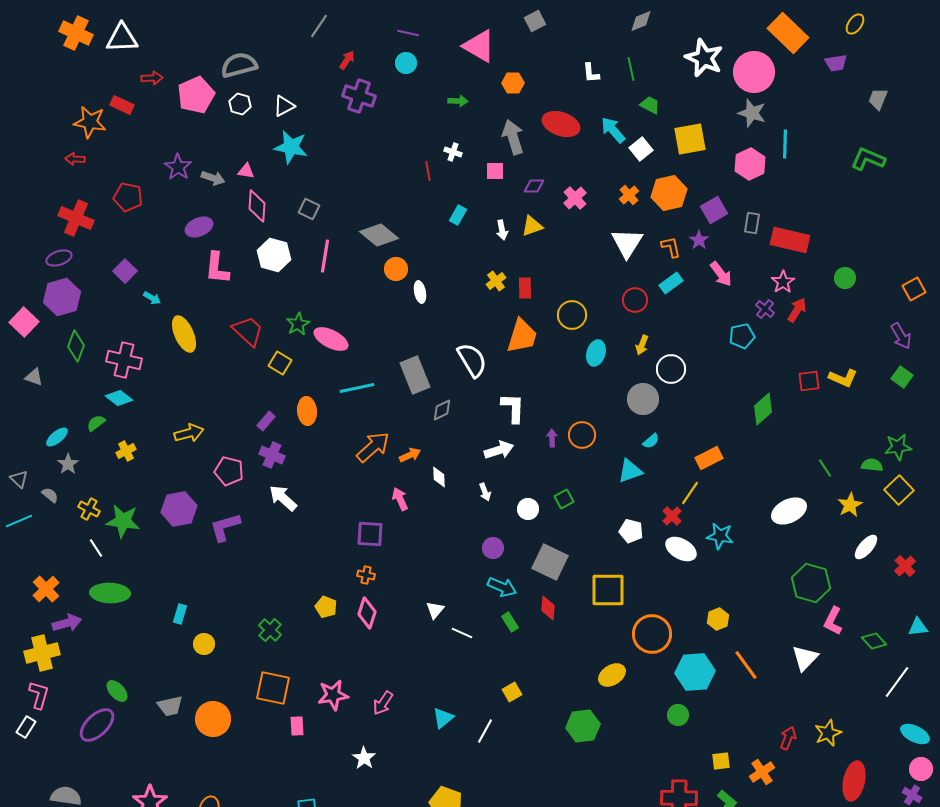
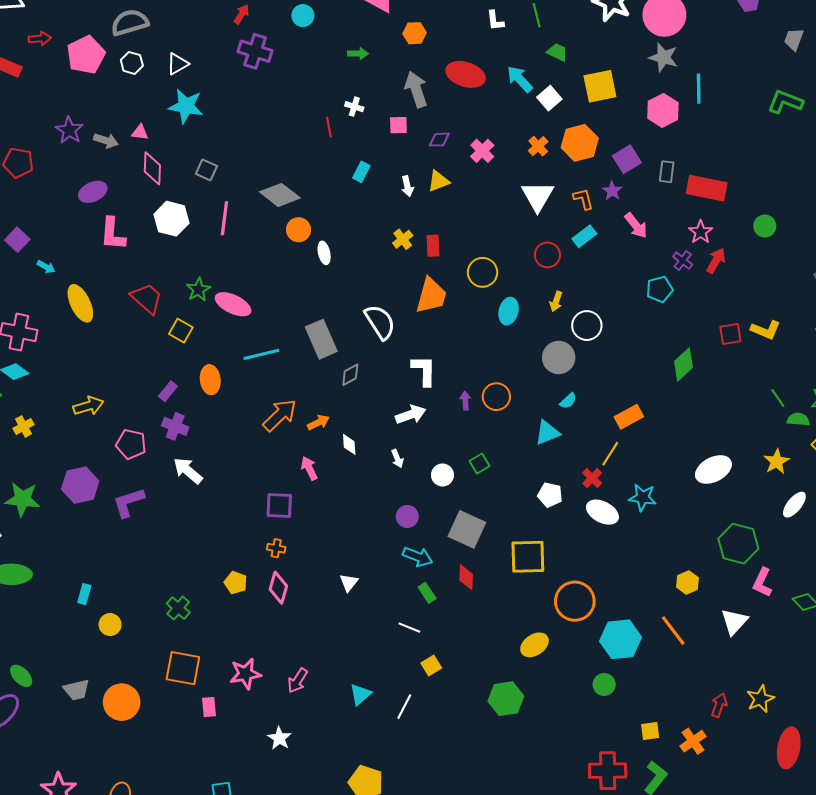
green line: (825, 468) -> (778, 398), moved
yellow hexagon: (718, 619) -> (688, 582), moved
white line: (462, 633) -> (409, 628), moved

